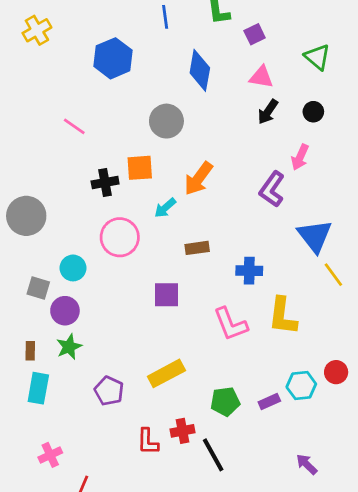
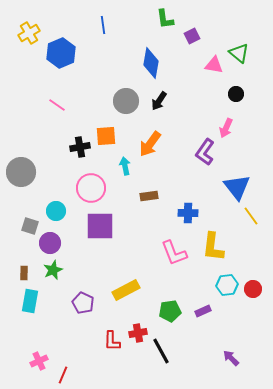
blue line: (165, 17) -> (103, 25), moved
blue hexagon: (113, 58) -> (61, 53), moved
pink triangle: (261, 77) -> (214, 65), moved
black arrow: (268, 112) -> (159, 101), moved
cyan arrow: (165, 208) -> (125, 166), turned 120
purple square: (166, 295) -> (100, 226), moved, size x1.4
cyan hexagon: (301, 385) -> (227, 285), moved
pink cross: (50, 455) -> (39, 361), moved

